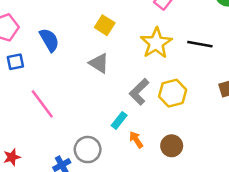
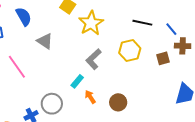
yellow star: (156, 43) -> (91, 23), moved
gray triangle: (99, 63) -> (45, 41), moved
yellow hexagon: (173, 93) -> (130, 51), moved

